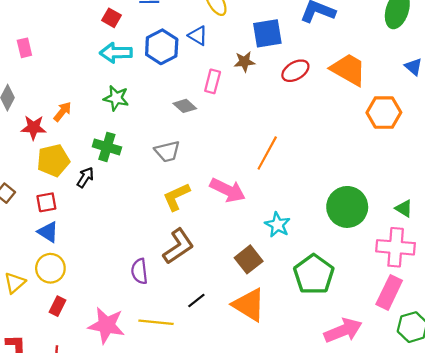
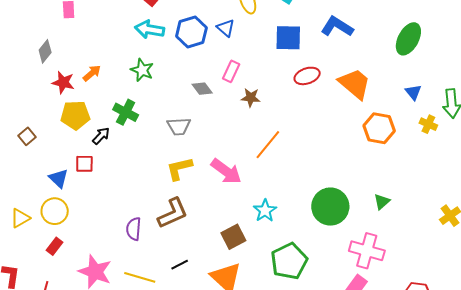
brown star: (244, 62) -> (251, 98), moved
red square: (46, 202) -> (84, 164), moved
green triangle: (404, 209) -> (382, 202), moved, turned 36

